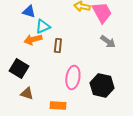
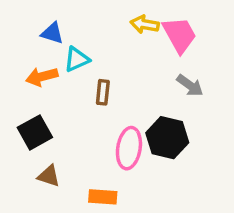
orange arrow: (33, 39) -> (42, 77), moved
black square: (19, 68) -> (35, 132), turned 30
black hexagon: (102, 85) -> (167, 138), moved

